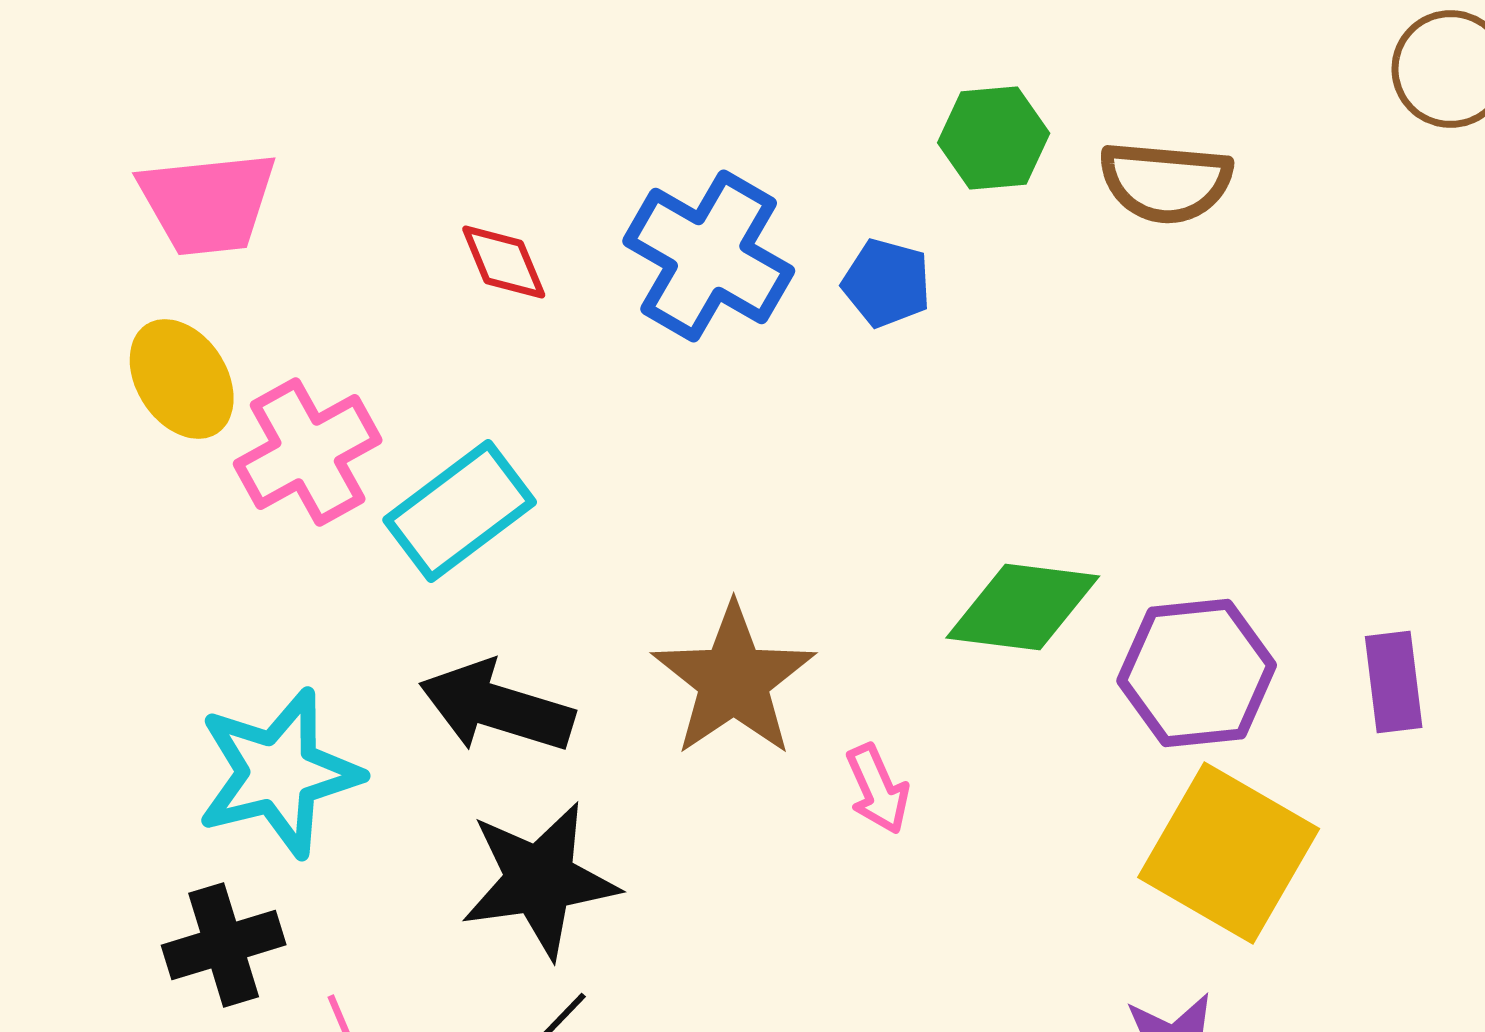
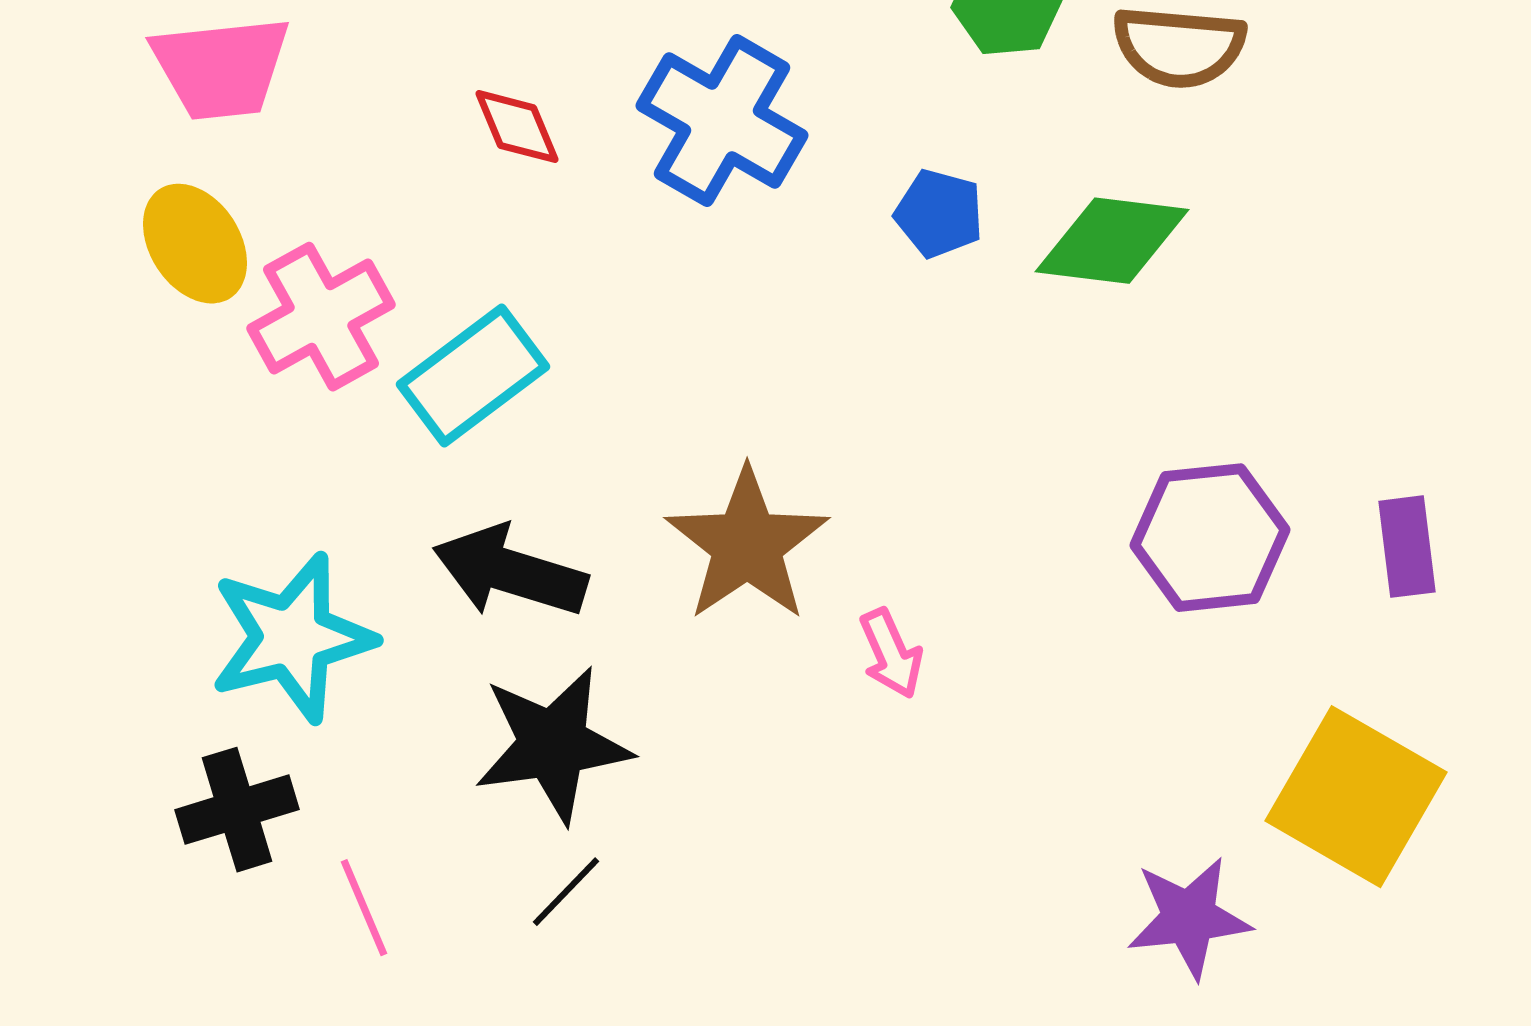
blue pentagon: (887, 283) -> (939, 214), moved
green diamond: (1023, 607) -> (1112, 241), moved
yellow square: (1229, 853) -> (1356, 797), moved

